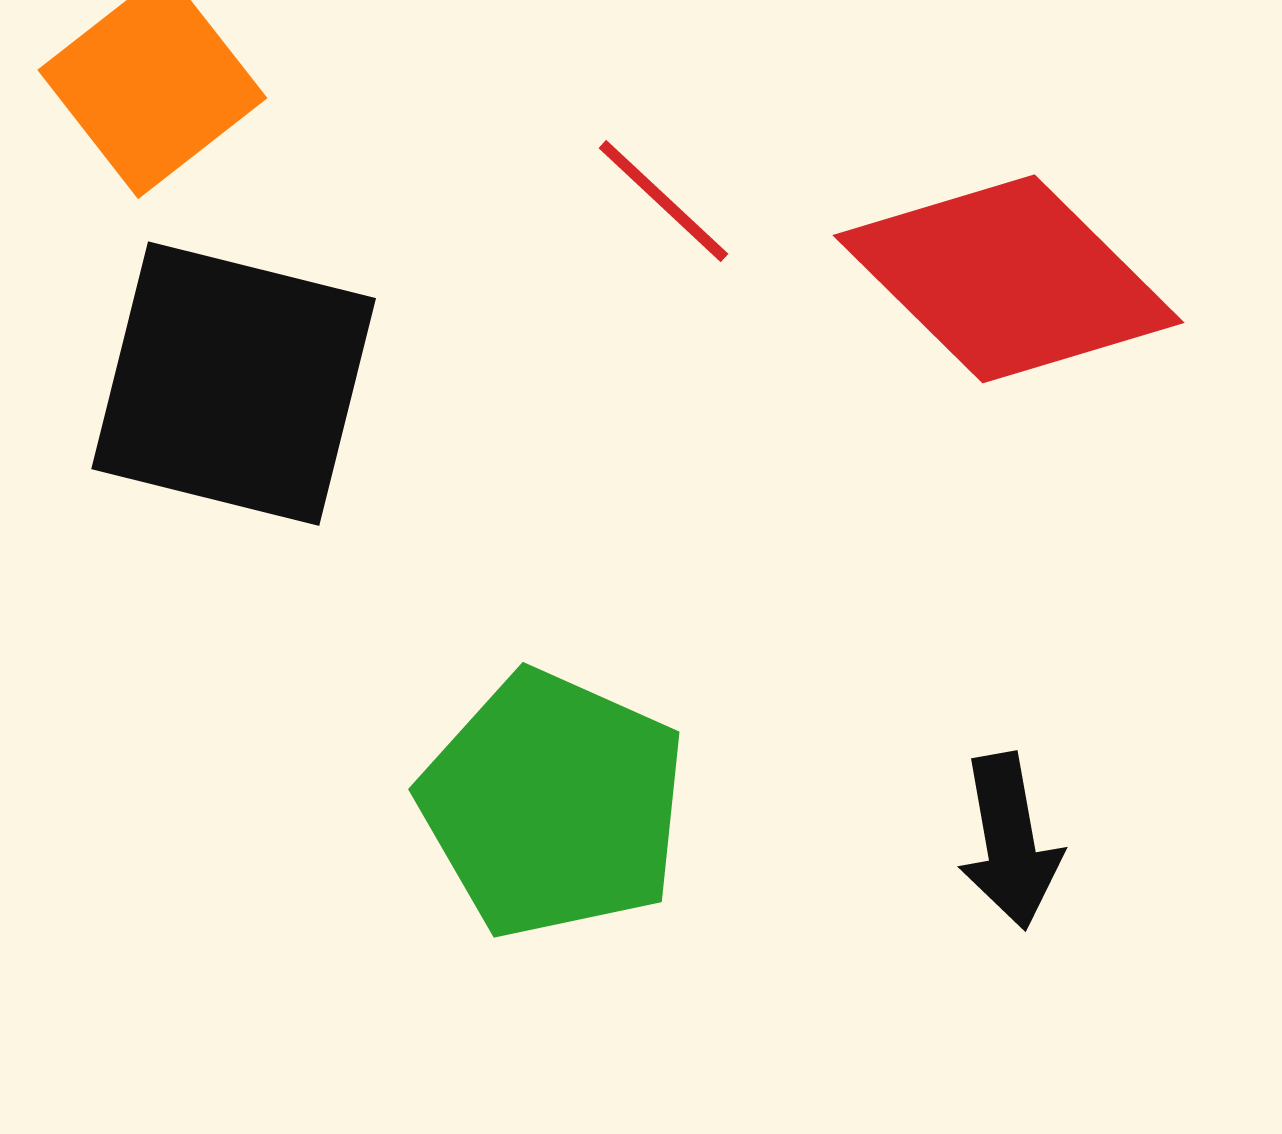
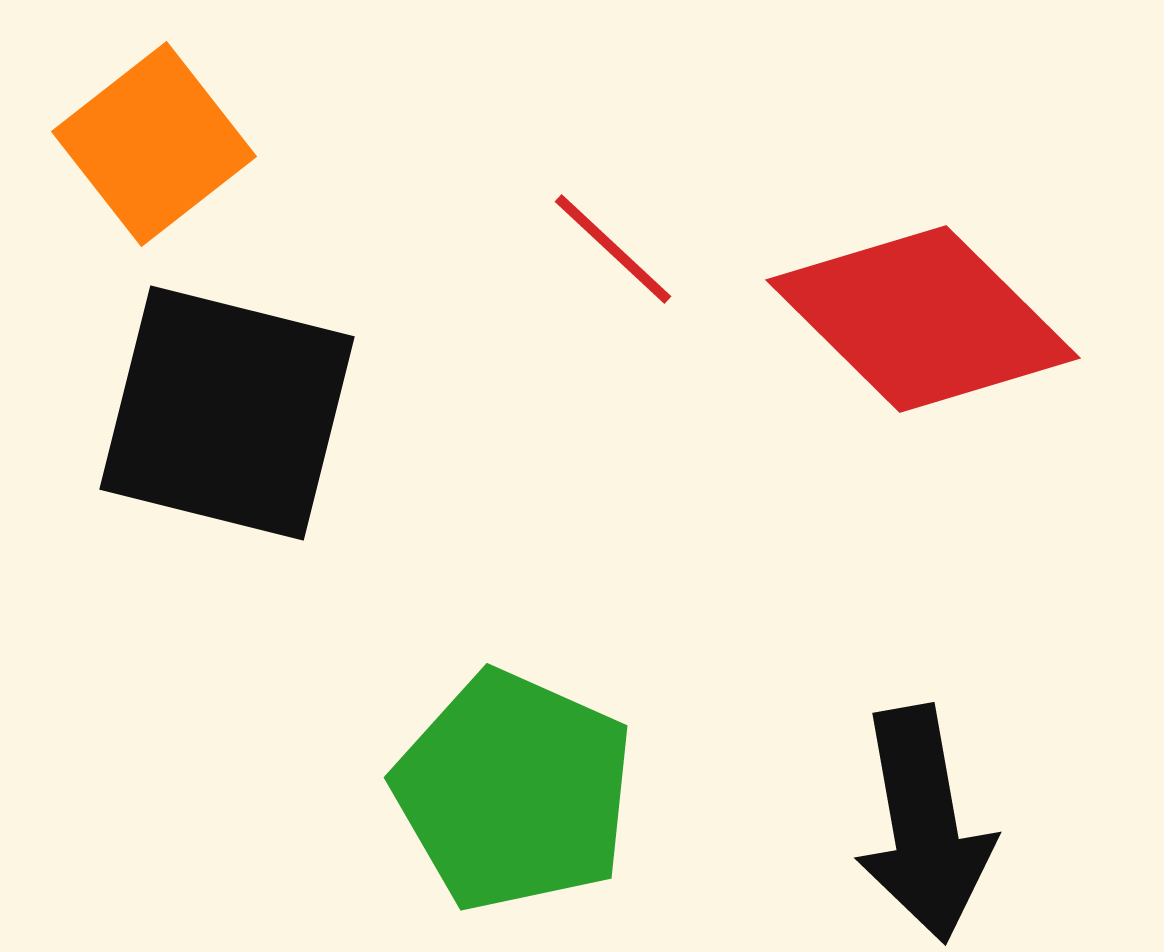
black arrow: (1010, 841) -> (924, 824), size x1.5

